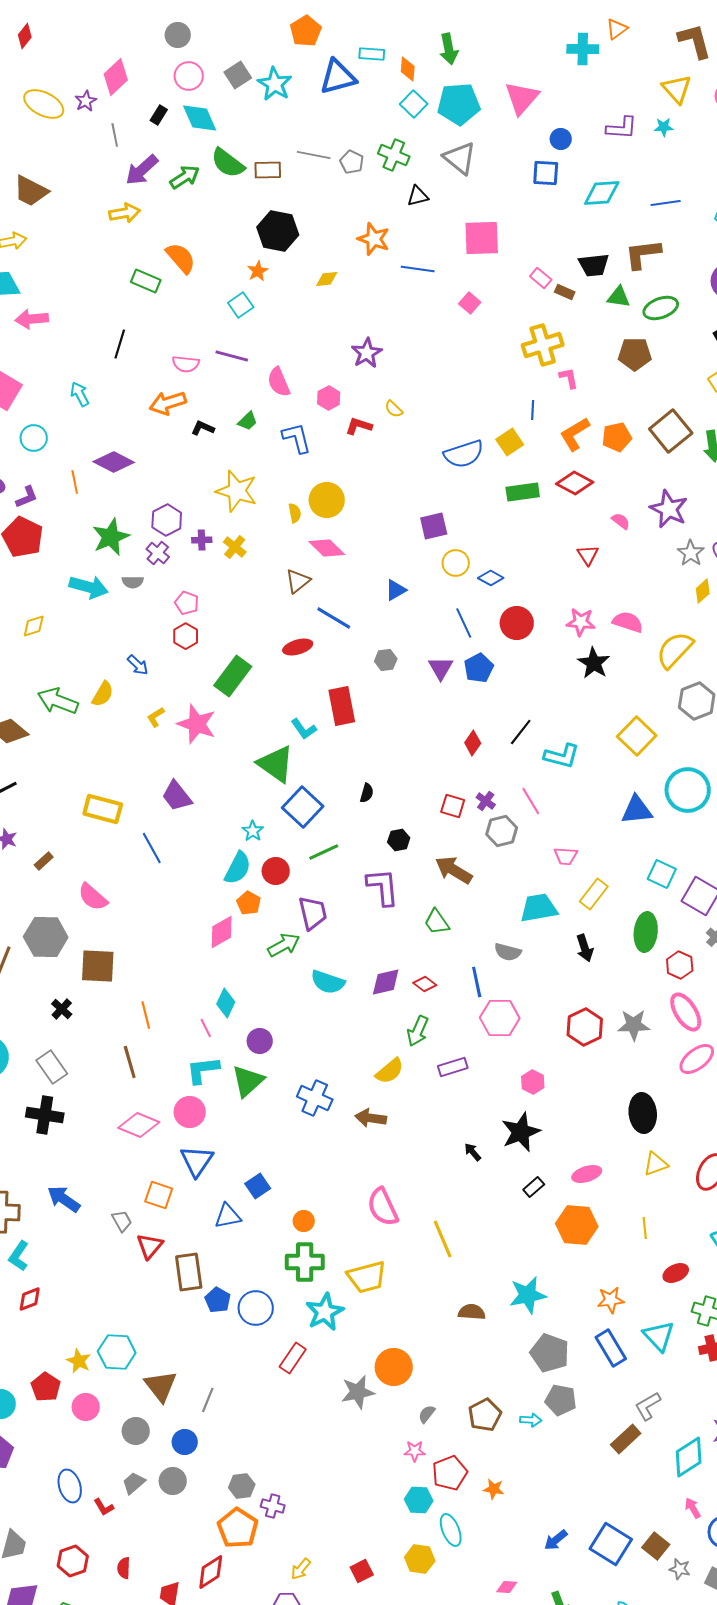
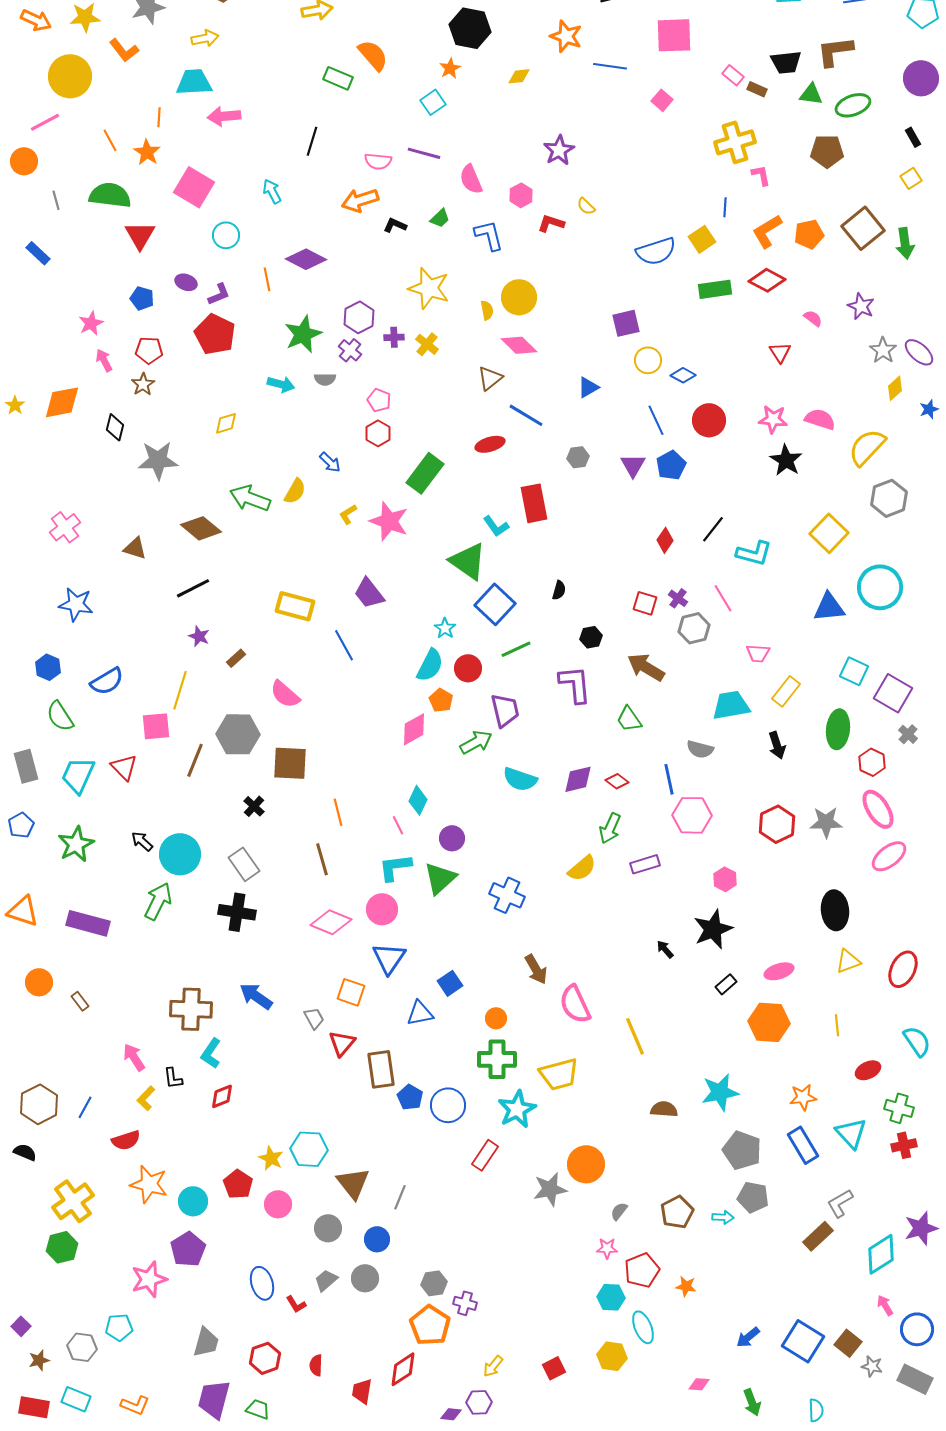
purple star: (669, 509) -> (861, 306), size x0.7
cyan arrow: (89, 587) -> (281, 384), size x0.7
brown arrow: (371, 1118) -> (536, 969), moved, turned -128

